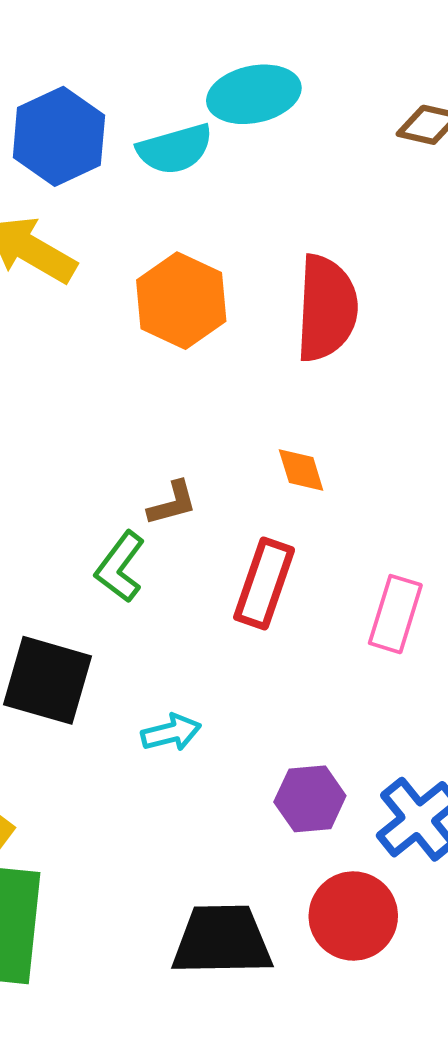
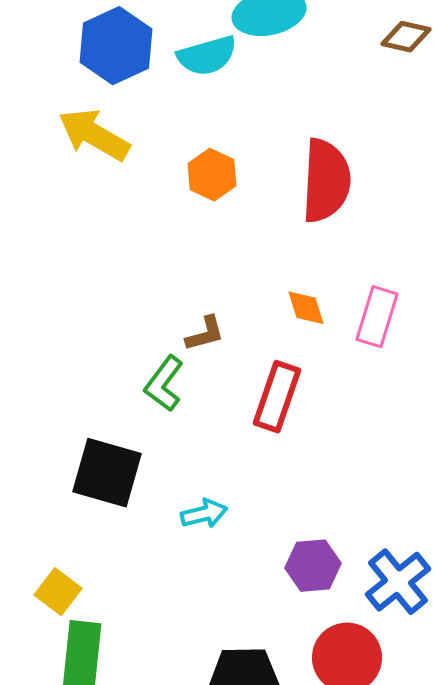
orange hexagon: (181, 301) -> (212, 175), size x0.7
pink rectangle: (395, 614) -> (377, 317), moved

